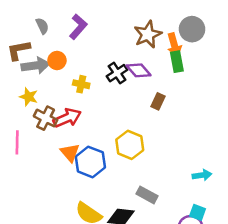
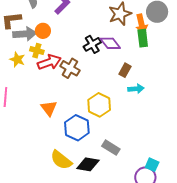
yellow cross: (81, 84) -> (37, 51), moved
brown cross: (46, 118) -> (70, 68), moved
red arrow: (67, 118) -> (49, 62), moved
blue hexagon: (90, 162) -> (77, 128), moved
cyan arrow: (202, 175) -> (136, 89), moved

